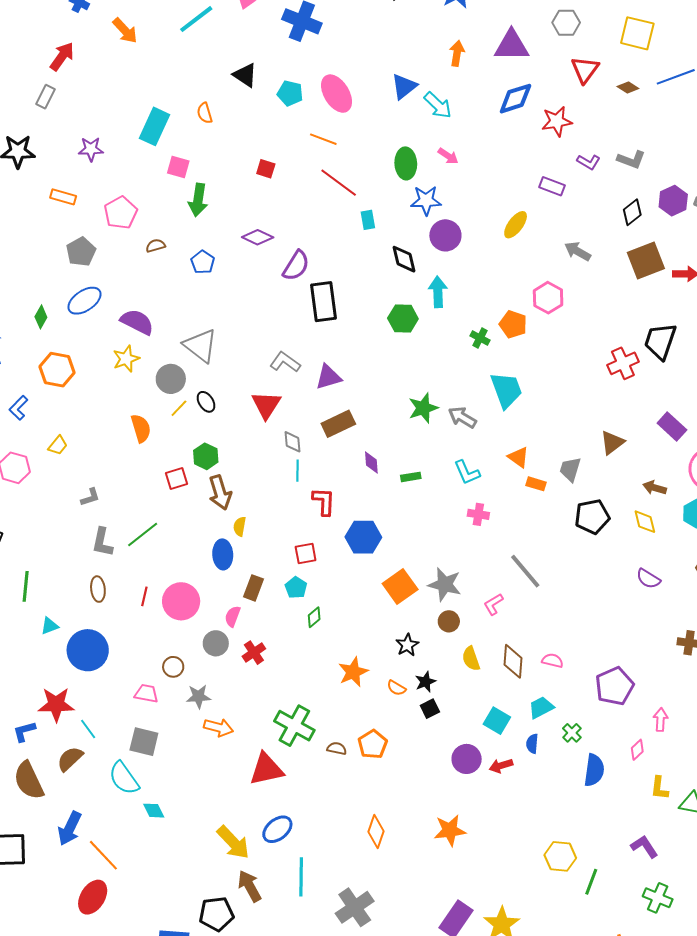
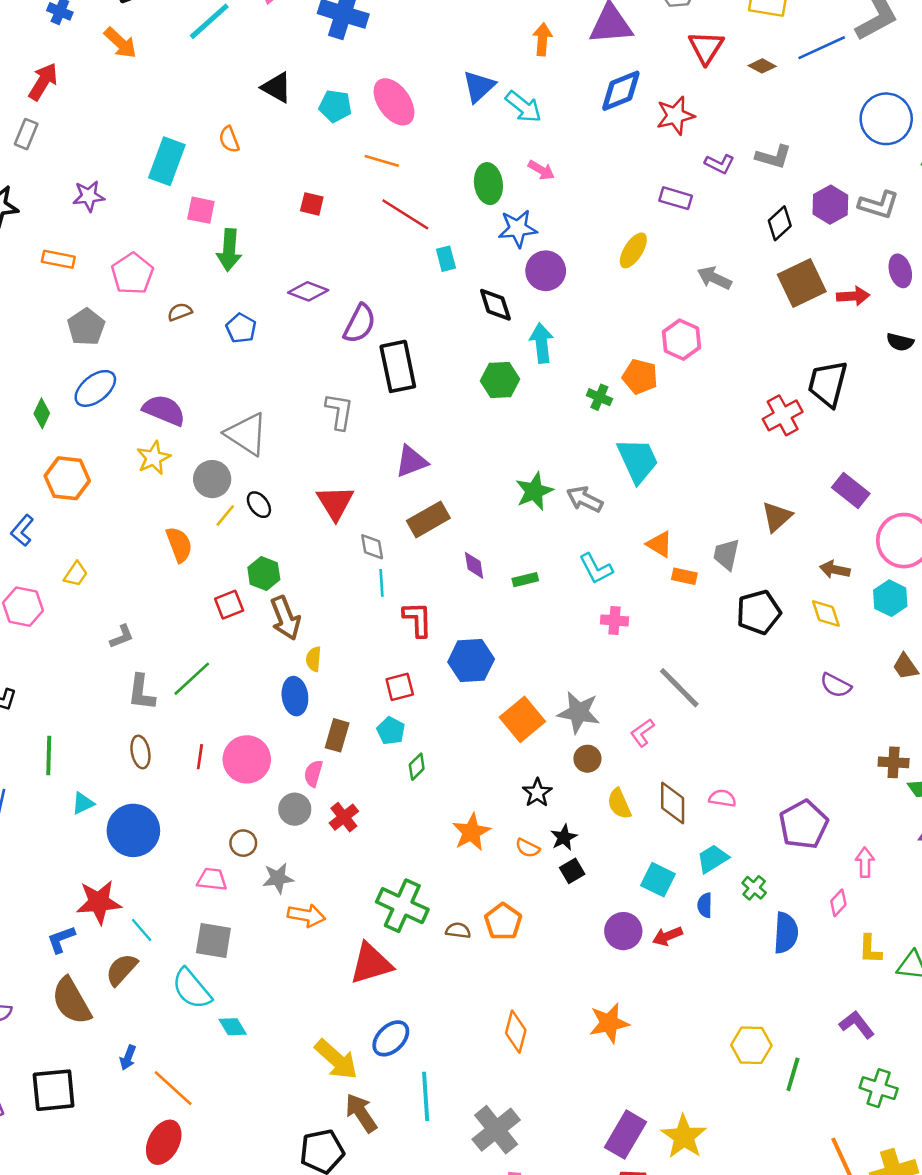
gray L-shape: (285, 362) -> (339, 411), moved, turned 68
blue arrow: (70, 828) -> (128, 1058), size x0.6

